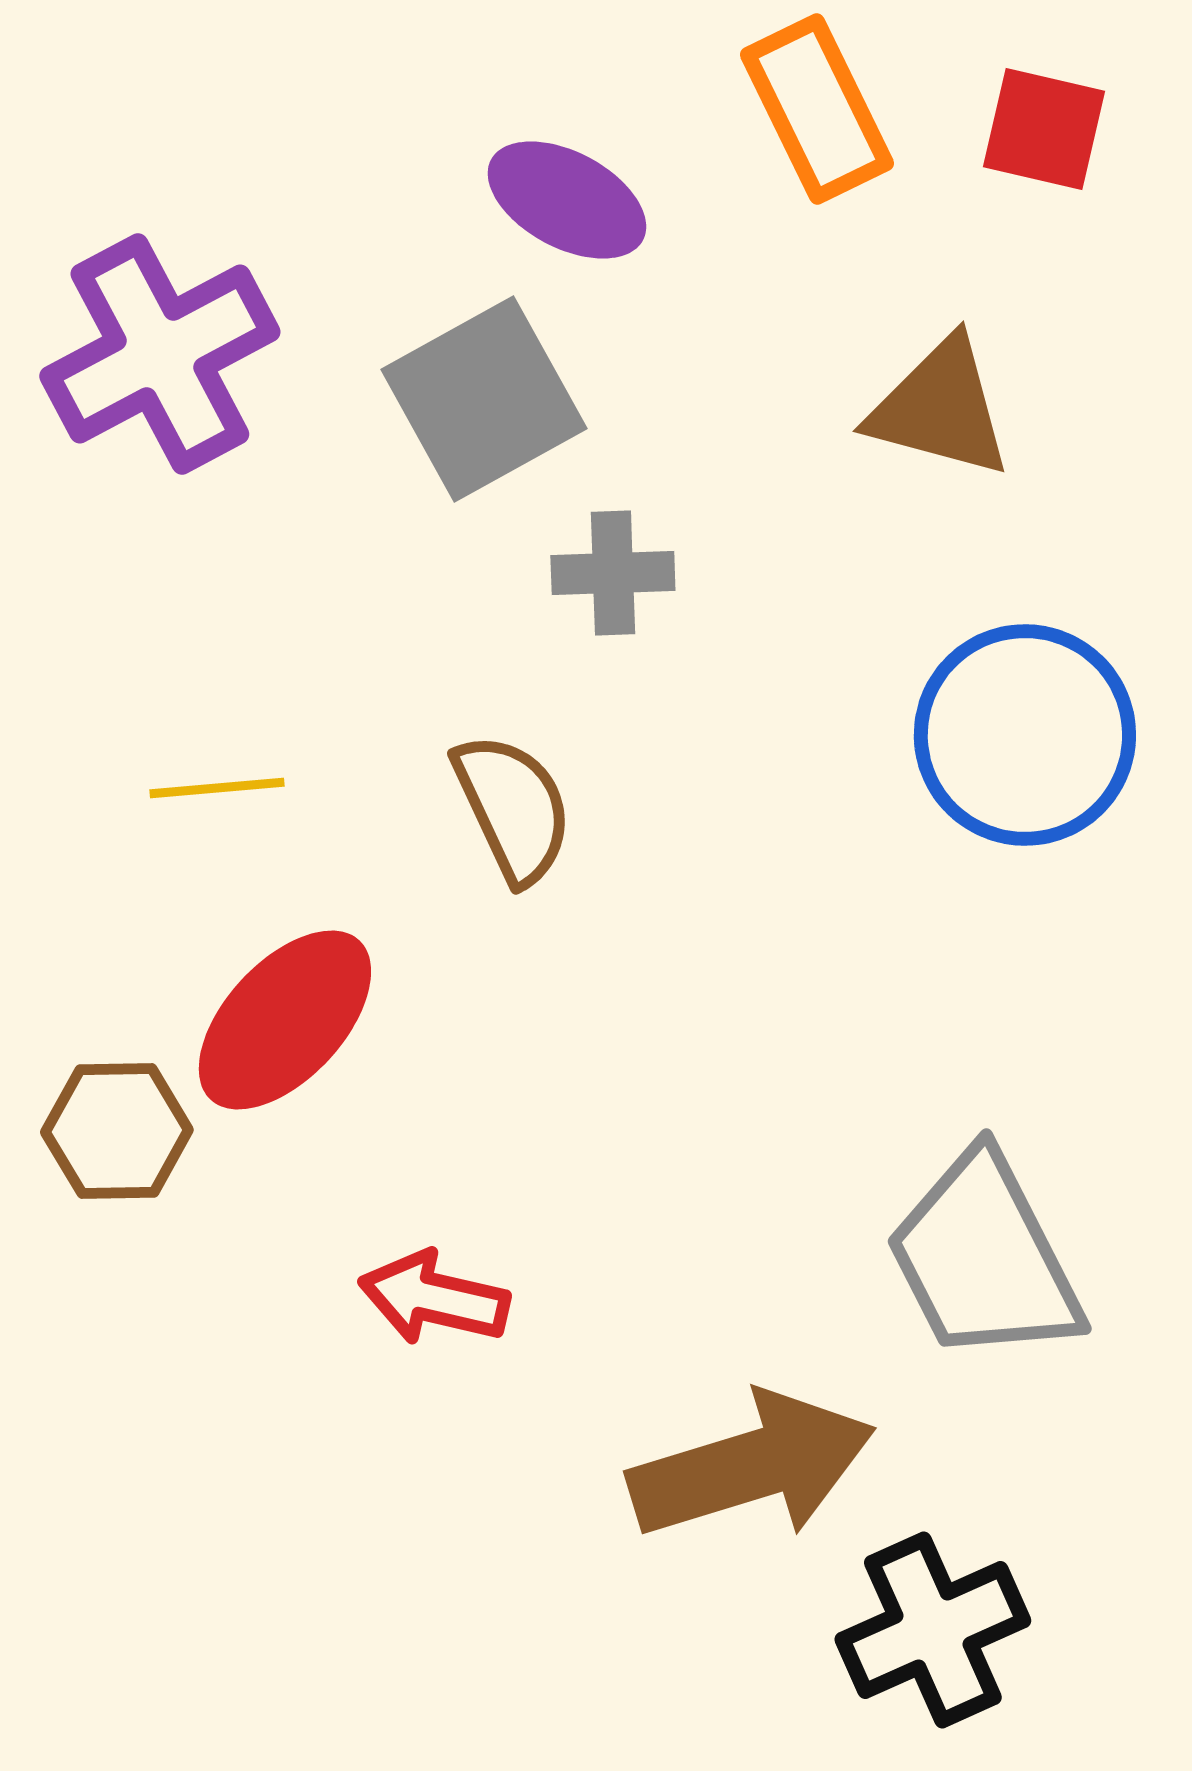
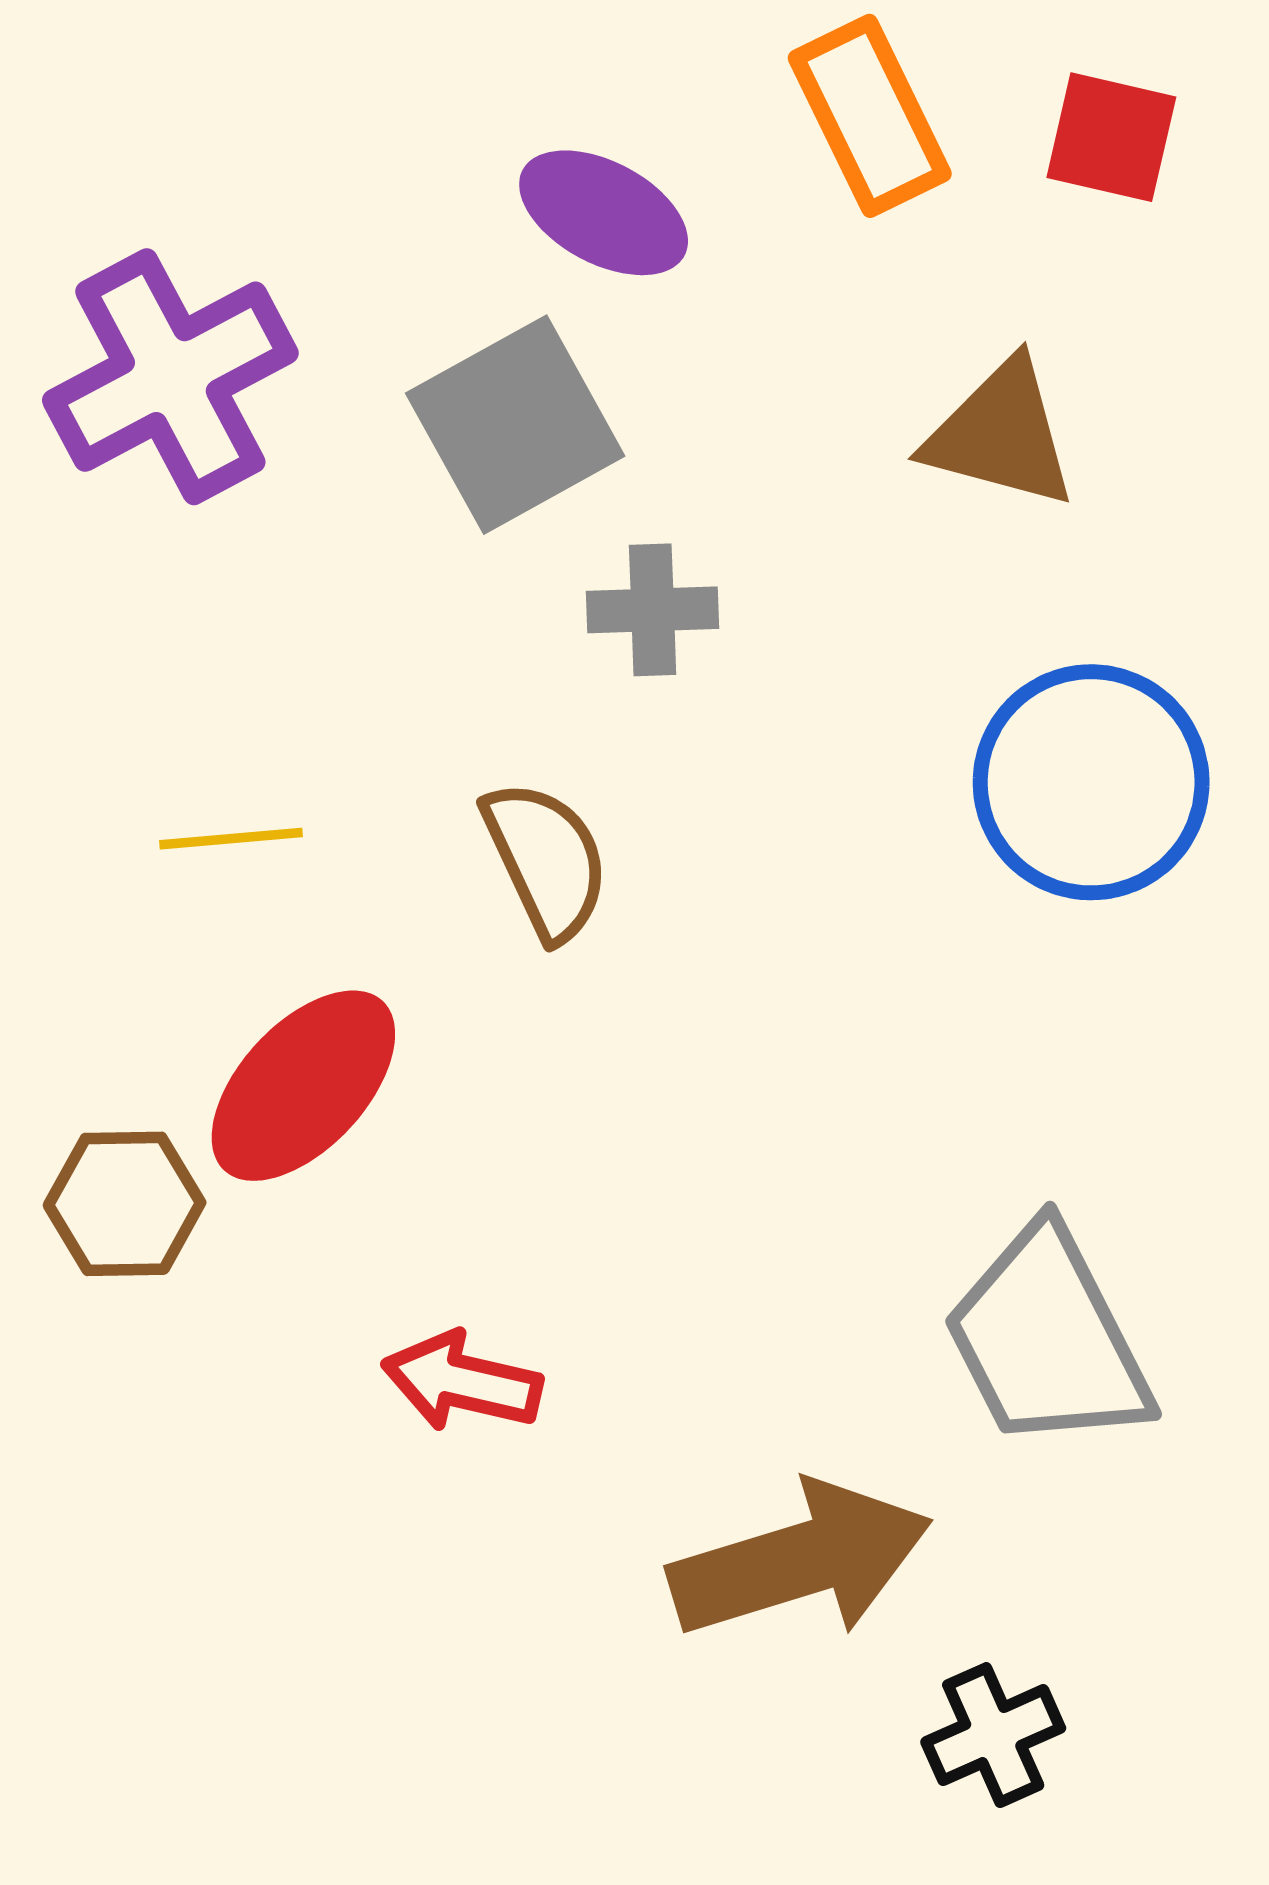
black cross: (933, 1630) -> (993, 1735), size x0.7

